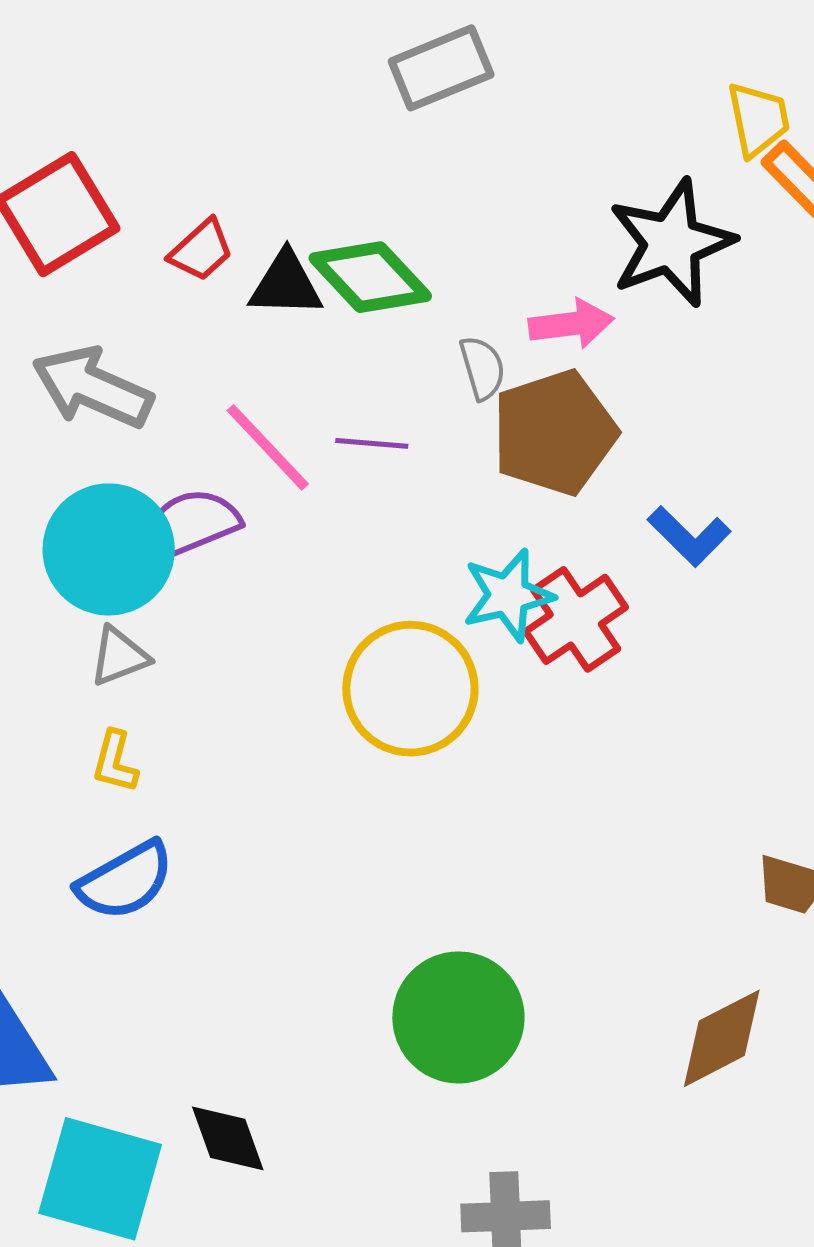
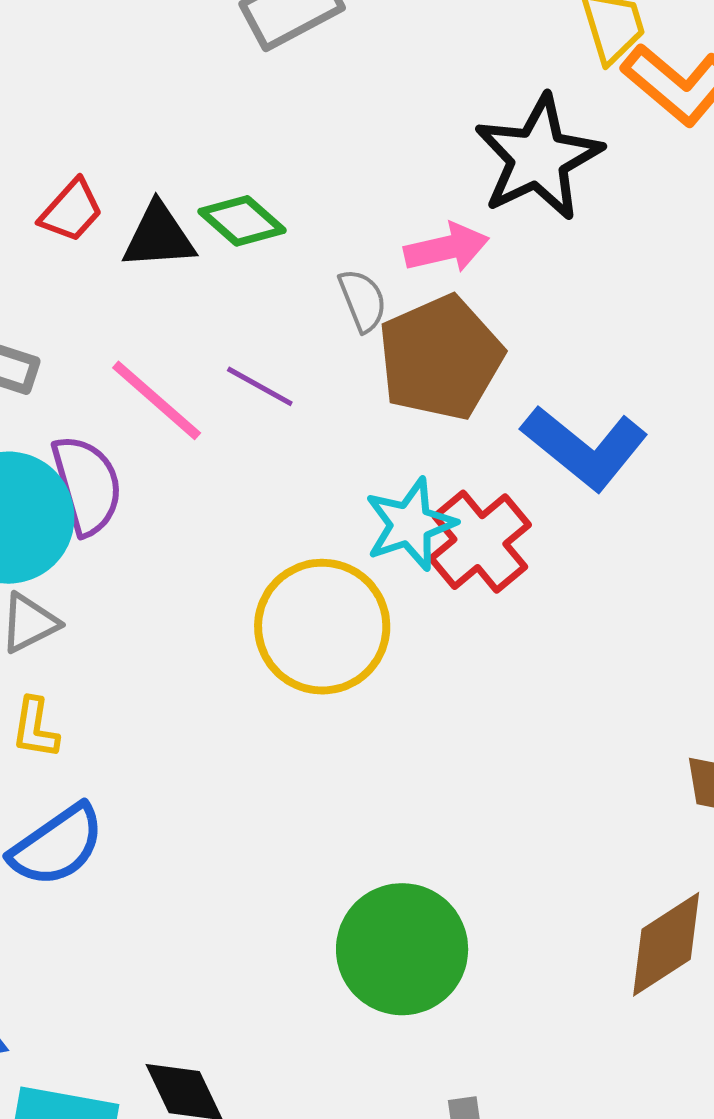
green diamond: (370, 277) -> (242, 221), size x0.7
purple line: (372, 443) -> (260, 386), turned 30
purple semicircle: (190, 525) -> (87, 485), turned 102
blue L-shape: (689, 536) -> (585, 448), size x1.5

